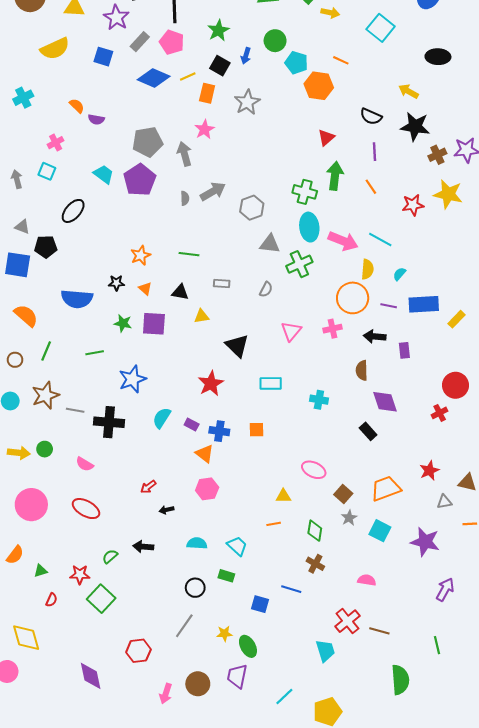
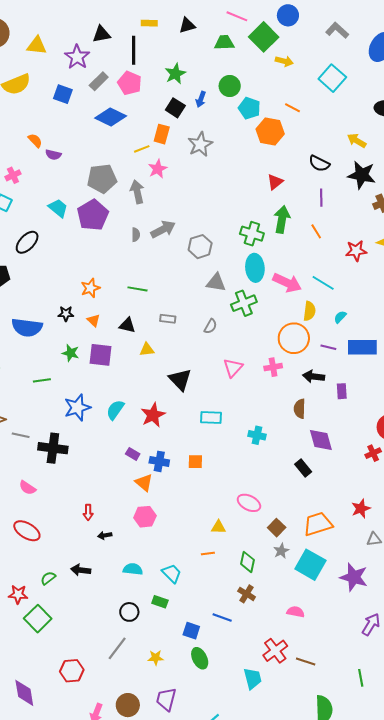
yellow line: (188, 76) -> (142, 149), moved
cyan semicircle: (162, 418) -> (115, 410), moved
red arrow: (148, 487) -> (88, 512), turned -56
cyan square: (380, 531) -> (310, 565), size x1.4
green ellipse: (248, 646) -> (200, 658), moved

